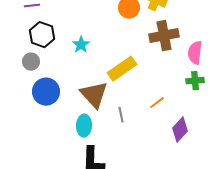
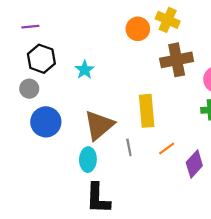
yellow rectangle: (122, 69) -> (147, 111), moved, turned -60
brown triangle: (94, 95) -> (99, 125), turned 32
orange line: (157, 103) -> (167, 148), moved

